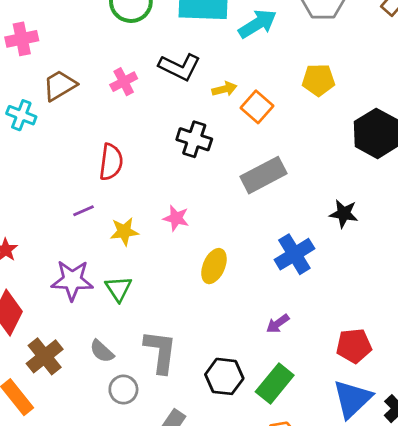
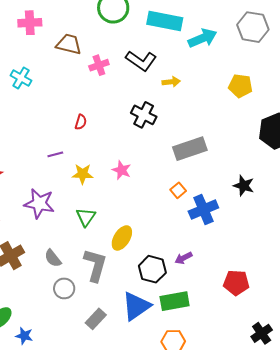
brown trapezoid: (60, 85) -> (69, 44), moved, turned 36
orange square: (257, 107) -> (178, 190), moved, size x0.7
red semicircle: (111, 162) -> (81, 122), size x0.6
yellow ellipse: (214, 266) -> (122, 238), moved
green triangle: (119, 289) -> (86, 217), moved
black hexagon: (224, 376) -> (152, 269), moved
green rectangle: (275, 383) -> (175, 301), turned 32
blue triangle: (352, 399) -> (136, 306), moved

